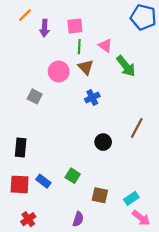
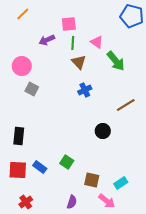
purple arrow: (45, 28) -> (47, 40), moved, turned 63
pink circle: (59, 71) -> (22, 66), moved
brown line: (137, 128) -> (126, 105), moved, turned 30
black circle: (103, 142) -> (103, 131), moved
pink arrow: (141, 218) -> (107, 201), moved

